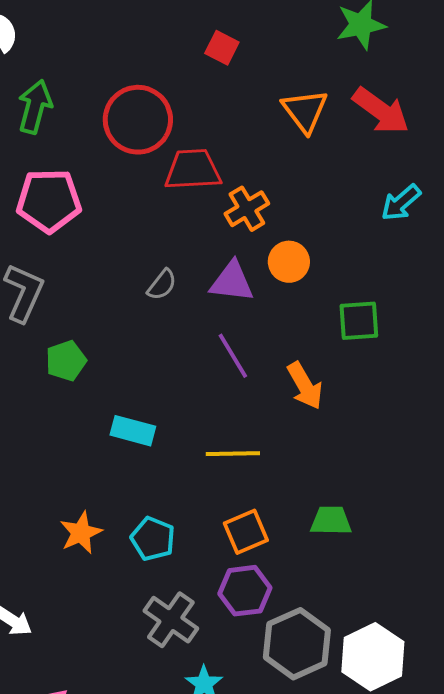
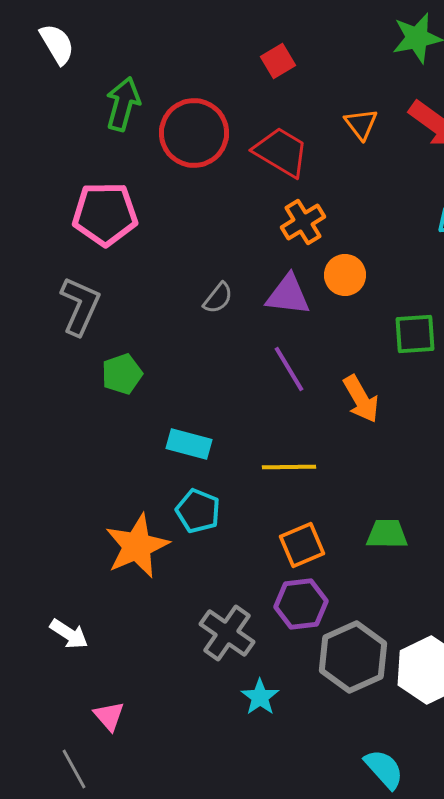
red square: (222, 48) -> (278, 61), turned 32
green arrow: (35, 107) -> (123, 104), moved
orange triangle: (305, 111) -> (361, 124), size x0.7
red trapezoid: (193, 170) -> (281, 152), moved, turned 34
orange star: (81, 533) -> (137, 546), size x1.5
cyan pentagon: (153, 539) -> (198, 511), moved

